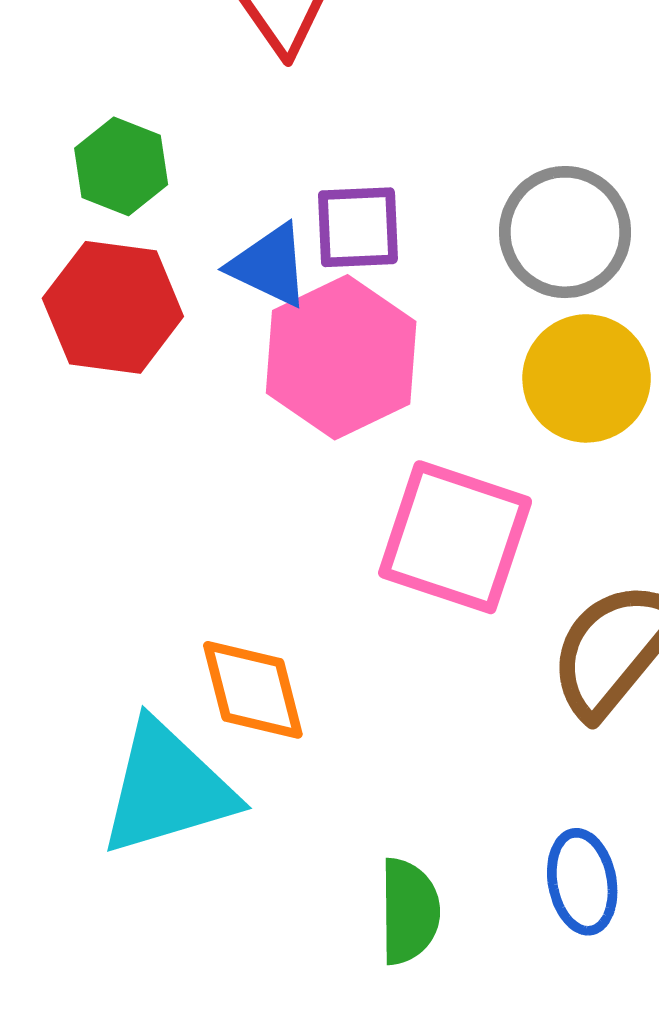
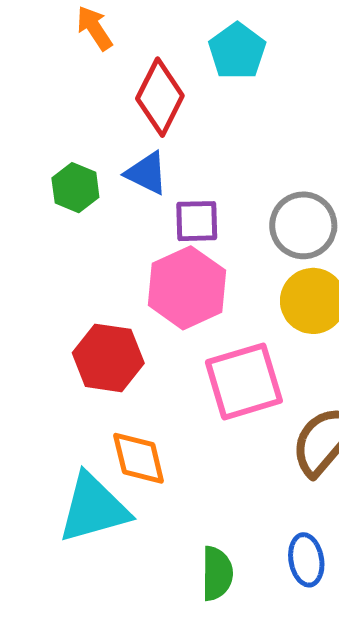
blue triangle: (269, 266) -> (147, 173), moved
red hexagon: (113, 307) -> (108, 358), moved
pink square: (455, 537) -> (244, 381), turned -36

